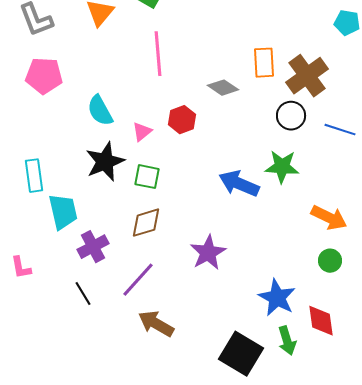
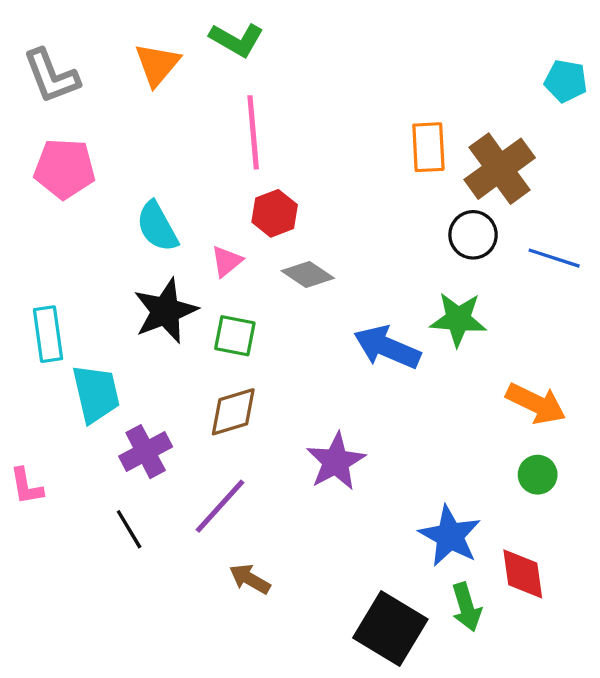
gray diamond: (223, 88) -> (308, 275), moved
red hexagon: (182, 120) -> (275, 213), moved
brown arrow: (156, 324) -> (250, 579), size x0.7

